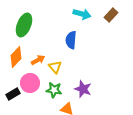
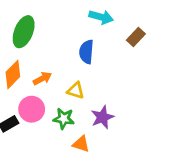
brown rectangle: (111, 15) -> (136, 37), moved
yellow triangle: (55, 67) -> (76, 90), moved, turned -32
purple star: (83, 89) -> (102, 117), turned 30

